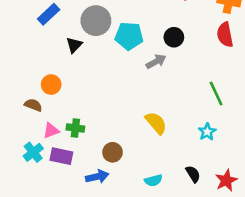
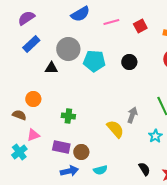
black triangle: (74, 45) -> (51, 68), turned 48
gray arrow: (156, 62) -> (132, 115), moved, turned -42
green cross: (75, 128) -> (68, 116), moved
purple rectangle: (61, 156) -> (61, 147), moved
cyan semicircle: (153, 180) -> (100, 170), moved

